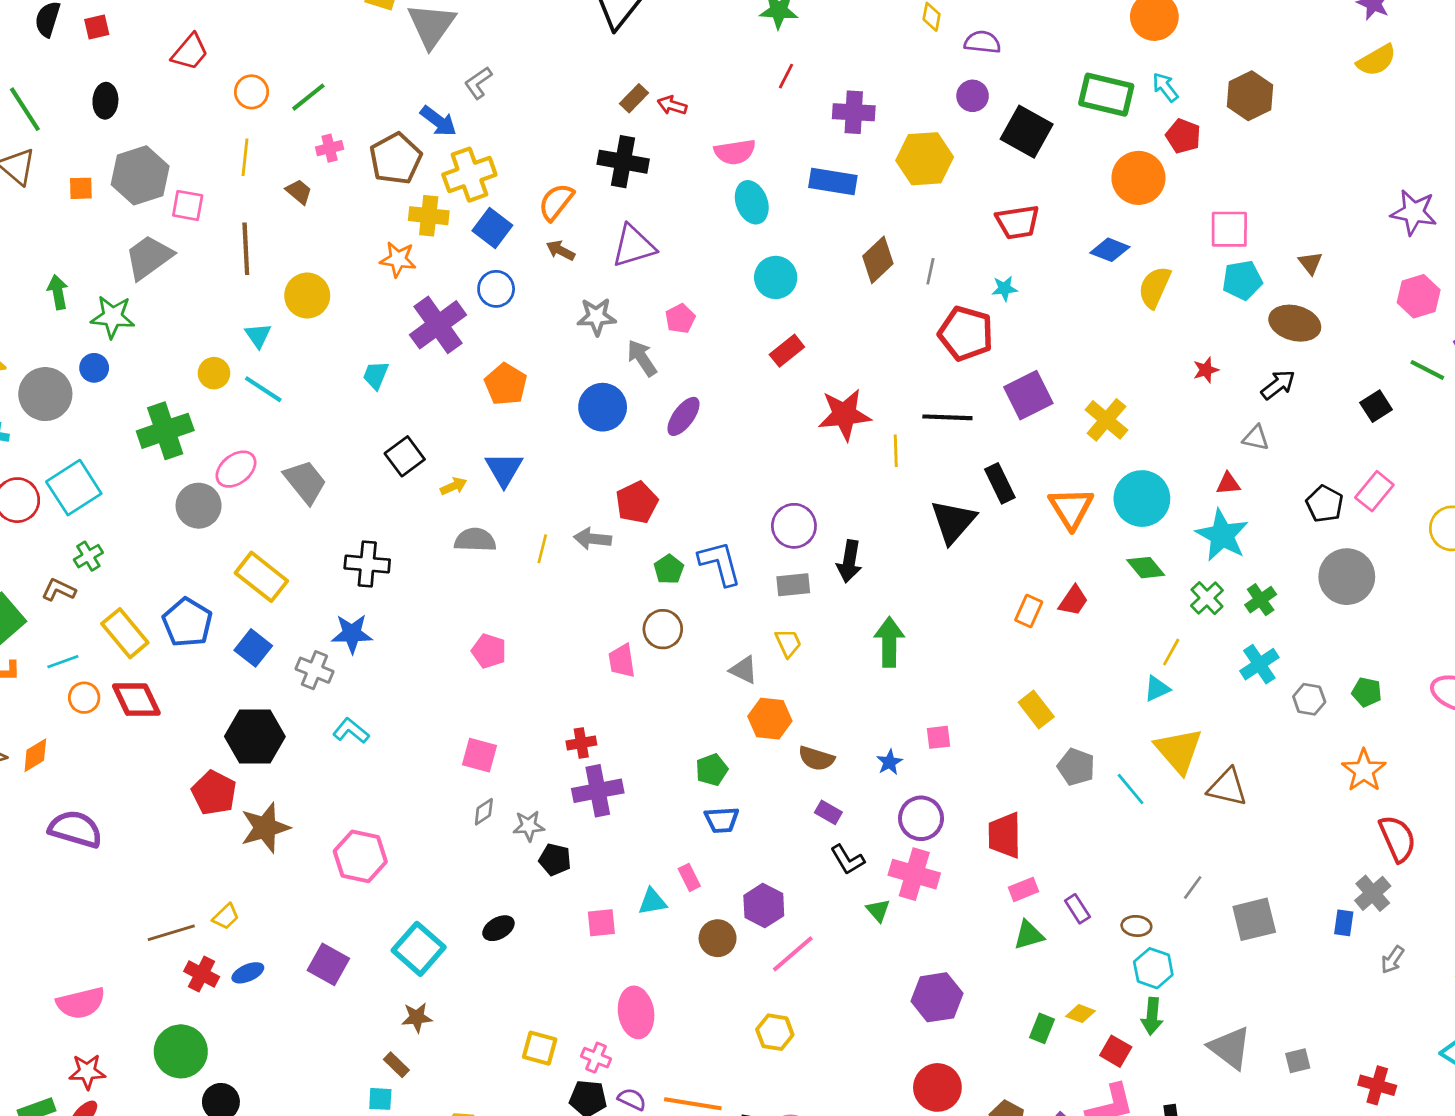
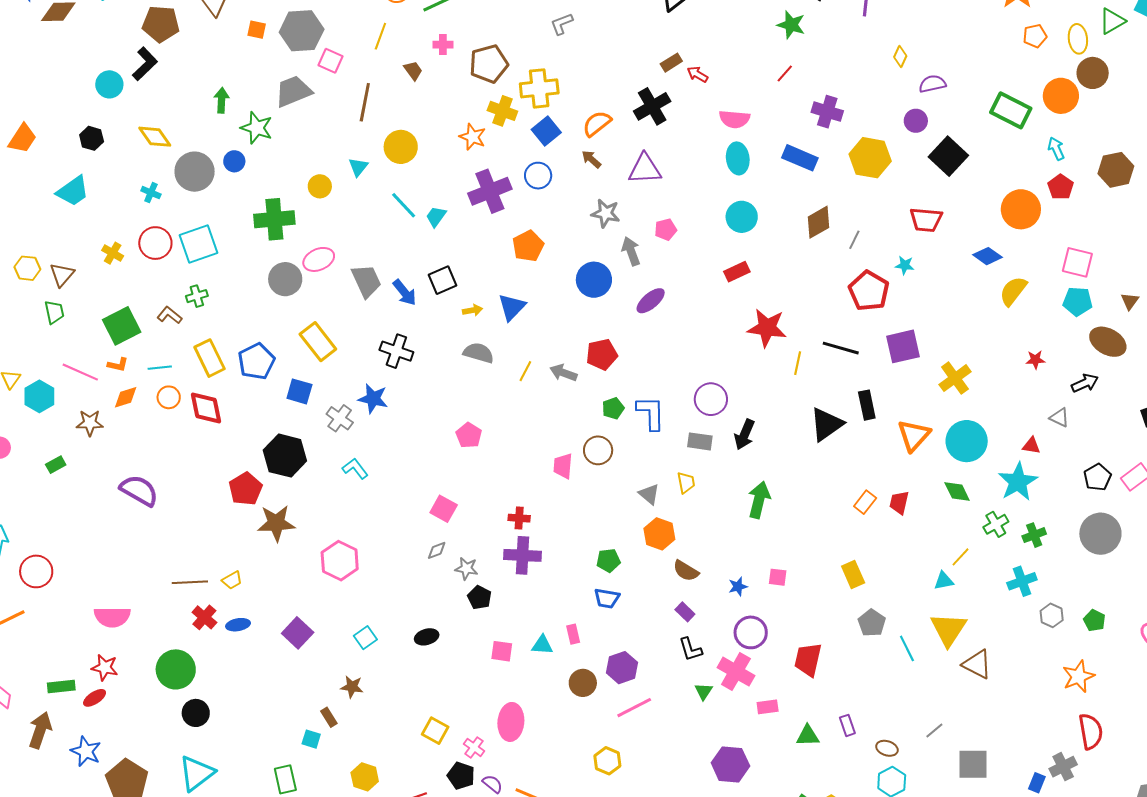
purple semicircle: (982, 42) -> (932, 84), turned -32
green rectangle: (1106, 95) -> (1011, 110), moved
blue arrow: (438, 121) -> (405, 293), moved
black cross: (623, 162) -> (652, 106), turned 36
cyan line: (263, 389) -> (404, 205), moved
red trapezoid: (1073, 601) -> (899, 503), turned 145
blue square: (253, 648) -> (299, 391), turned -36
orange diamond: (35, 755) -> (126, 397), moved
pink rectangle: (1024, 889) -> (768, 707), moved
cyan square: (419, 949) -> (365, 638), size x0.6

